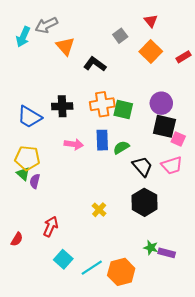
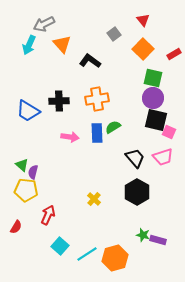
cyan arrow: (23, 37) -> (29, 45), moved
green square: (123, 109) -> (153, 78), moved
green semicircle: (121, 147) -> (113, 127), moved
yellow pentagon: (27, 158) -> (26, 190), moved

